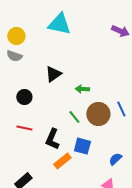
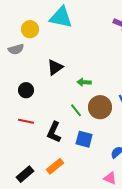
yellow circle: (16, 36) -> (30, 29), moved
gray semicircle: (14, 56) -> (16, 49), turned -35
orange rectangle: (62, 161) -> (55, 166), moved

